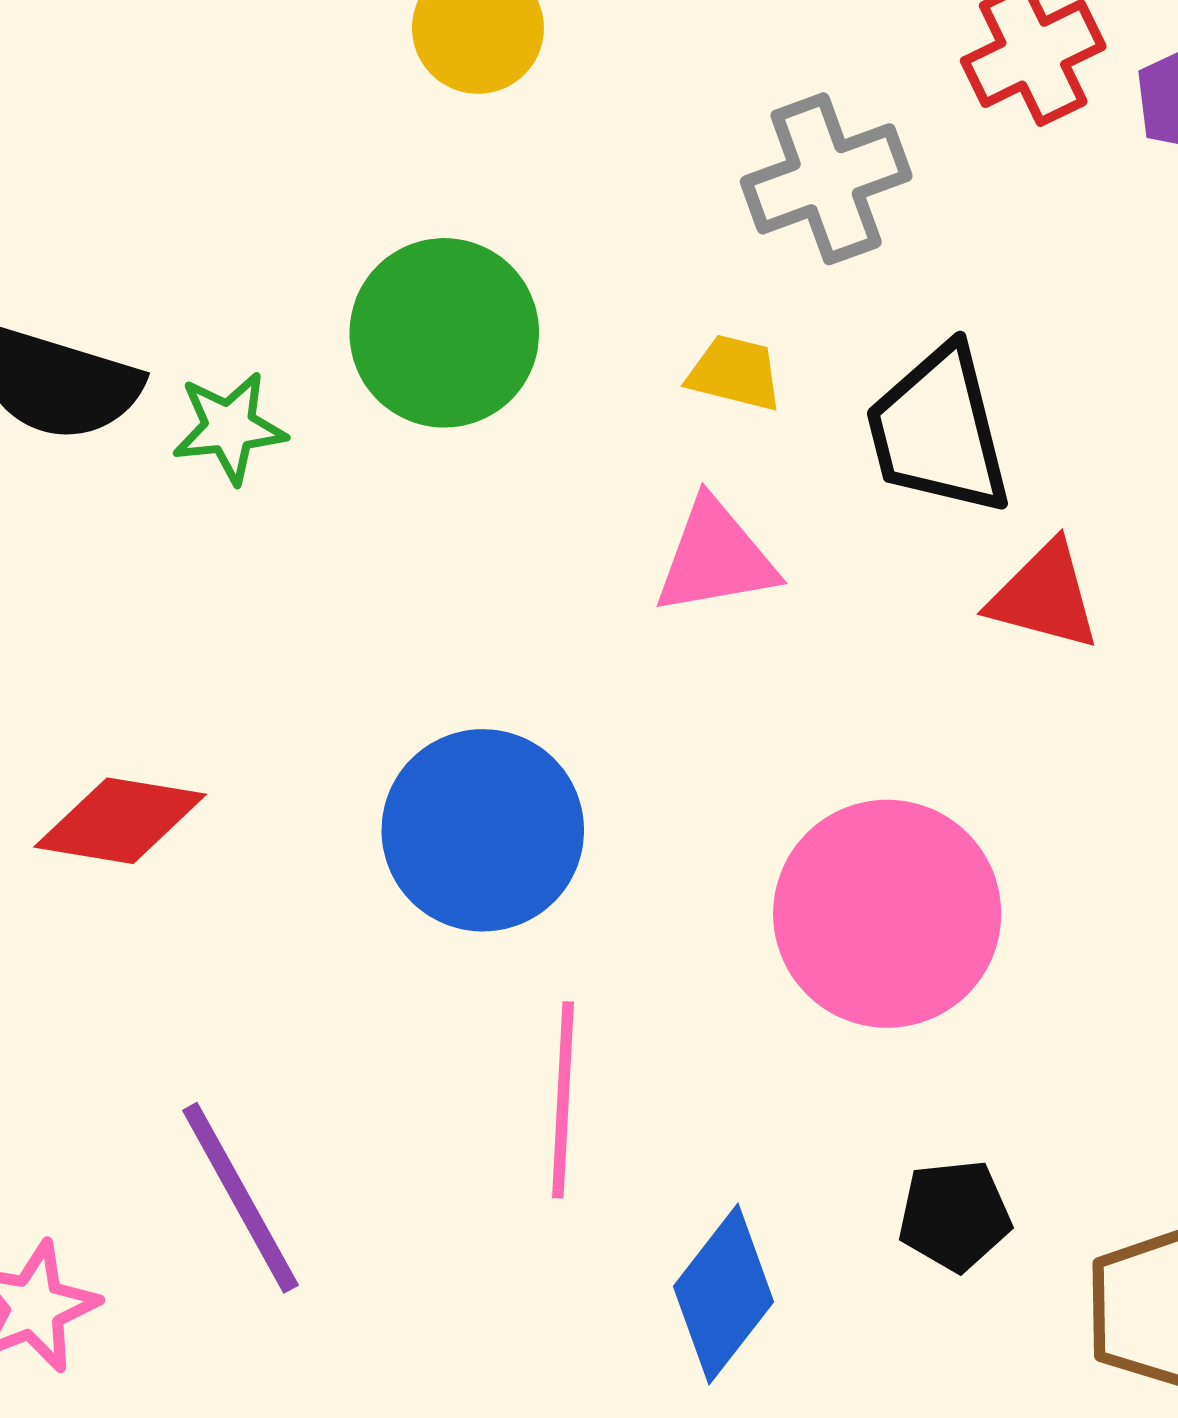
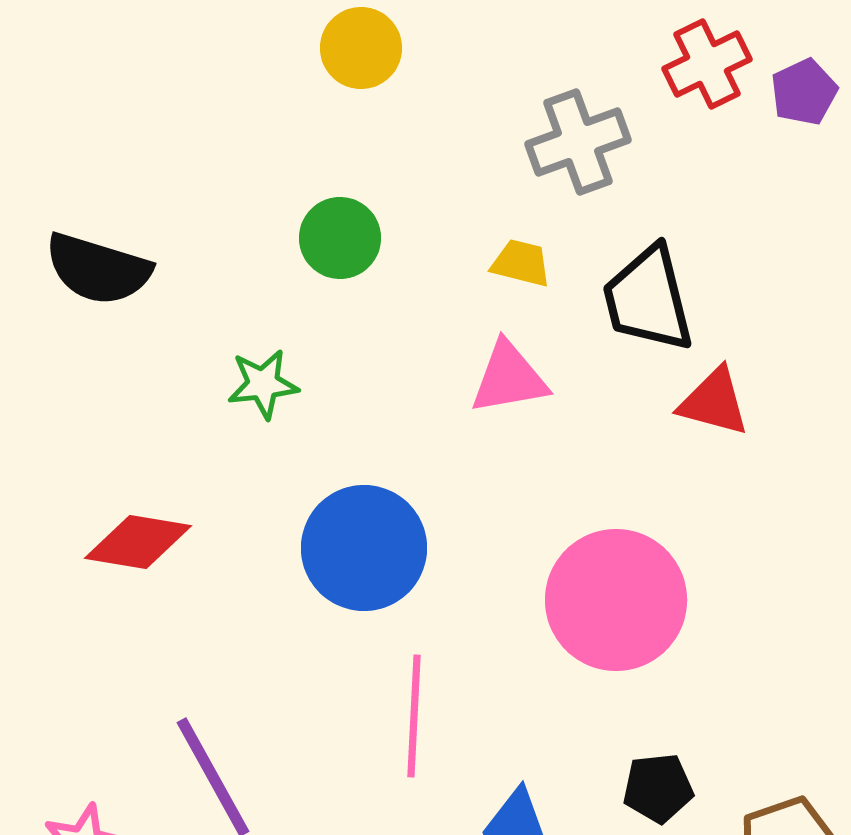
green circle: (444, 333) -> (340, 238), size x0.7
green star: (229, 428) -> (263, 384), moved

